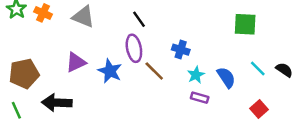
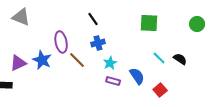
black line: (139, 19) -> (93, 19), moved
blue cross: (181, 50) -> (98, 43), turned -32
purple triangle: (76, 62) -> (18, 63), moved
blue semicircle: (226, 77) -> (137, 76), moved

